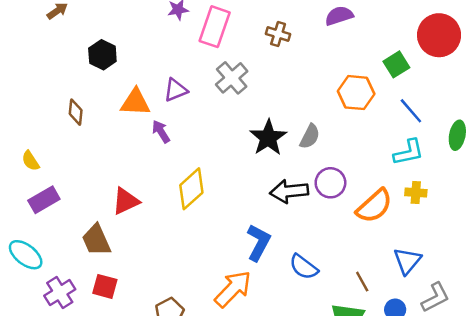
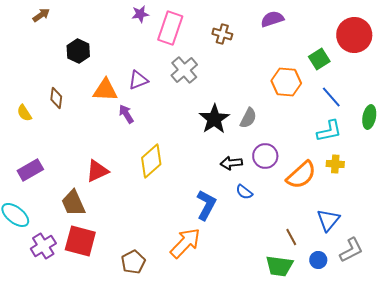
yellow semicircle: (30, 161) -> (24, 113), moved
black arrow: (289, 191) -> (231, 163), size x0.7
blue semicircle: (304, 267) -> (244, 192), moved, size x0.7
red square: (105, 286) -> (80, 241), size x1.5

